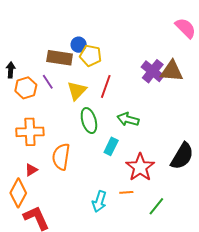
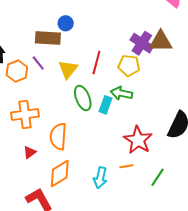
yellow pentagon: (91, 56) -> (129, 66), moved
cyan rectangle: (111, 146) -> (105, 105), moved
orange diamond: (18, 193) -> (60, 173), moved, turned 36

